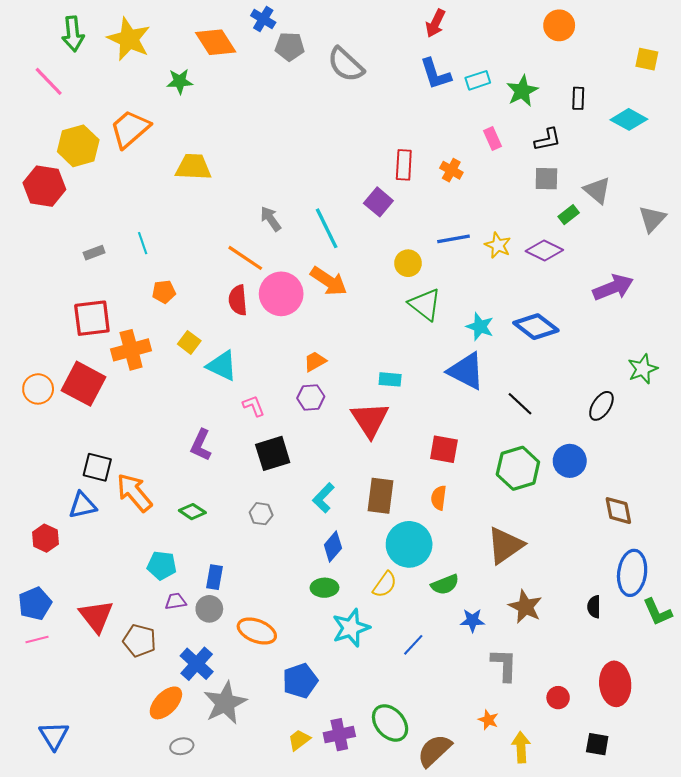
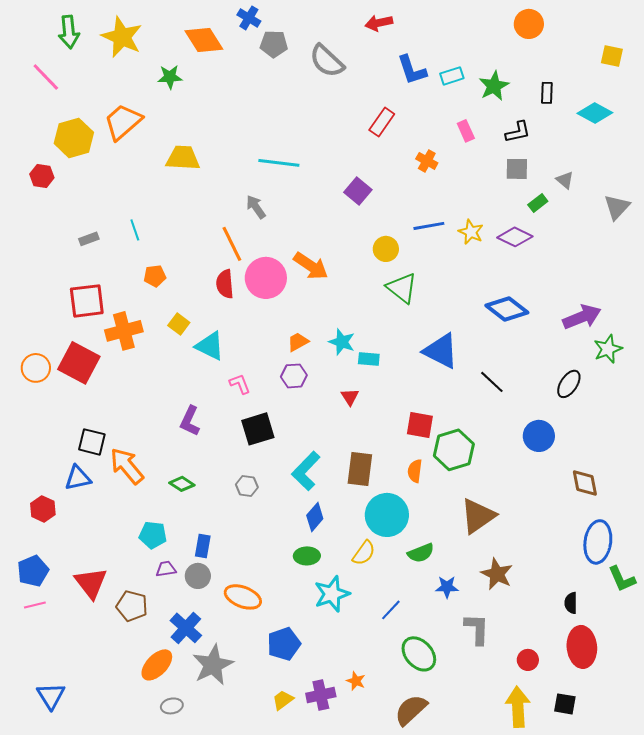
red arrow: (435, 23) -> (379, 23), moved, turned 52
red rectangle: (404, 165) -> (382, 122), moved, turned 32
red hexagon: (44, 186) -> (42, 176), size x0.6
gray triangle: (597, 190) -> (565, 180), size x0.7
cyan line: (327, 228) -> (279, 163), moved, turned -57
orange line: (245, 258) -> (232, 244), turned 30
purple arrow: (613, 288) -> (582, 317), moved
cyan star: (480, 327) -> (342, 342), moved
red triangle: (370, 420) -> (350, 397), size x0.5
green hexagon: (518, 468) -> (454, 450), moved
cyan L-shape: (323, 498) -> (306, 471), size x1.4
black semicircle: (594, 607) -> (571, 603), moved
orange star: (488, 720) -> (356, 681), moved
green ellipse: (390, 723) -> (419, 654), moved
yellow arrow: (521, 747) -> (518, 707), moved, size x1.4

